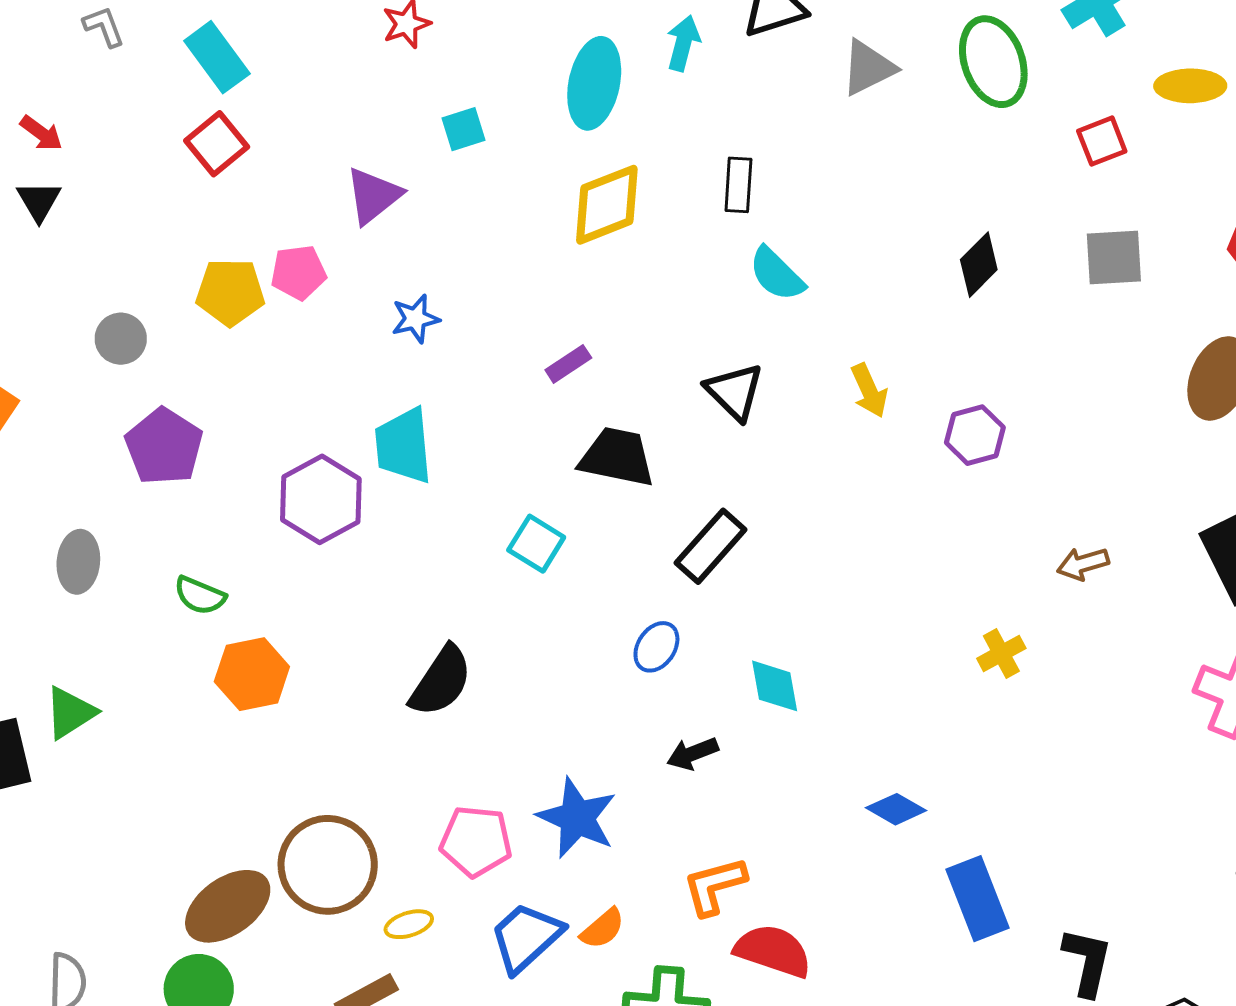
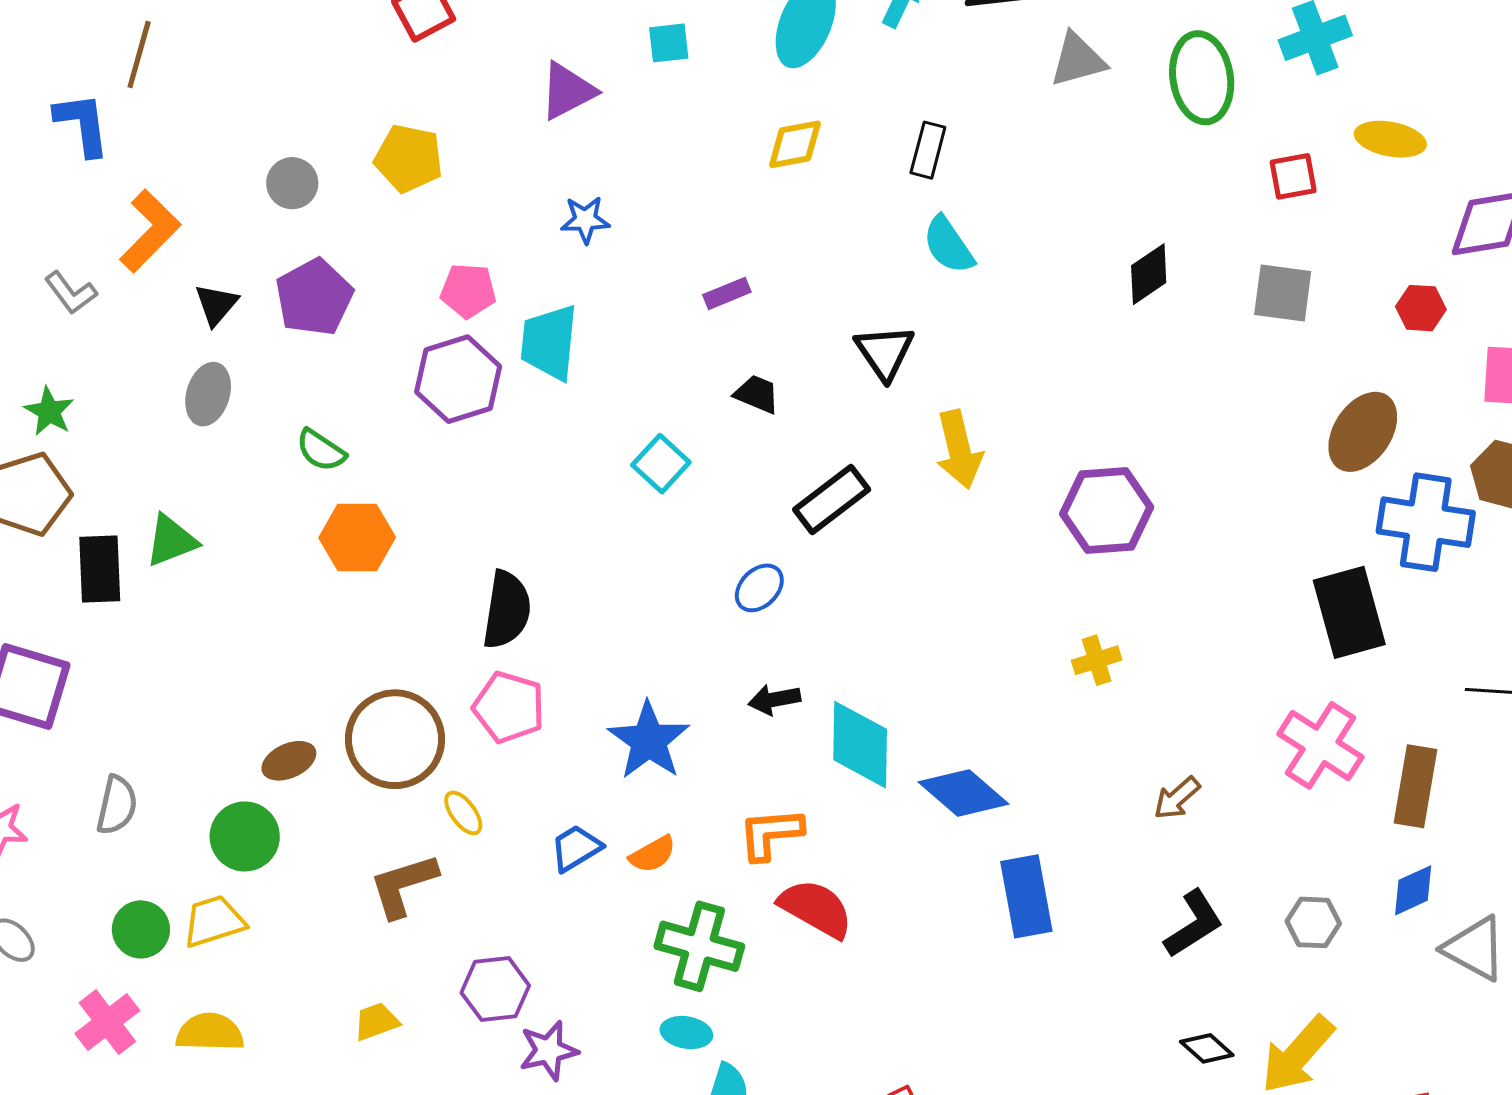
black triangle: (39, 201) -> (216, 304), moved
yellow diamond: (607, 205) -> (795, 144), size x0.7
pink pentagon: (298, 272) -> (468, 291), moved
yellow arrow: (869, 391) -> (959, 450), moved, size x1.4
purple hexagon: (975, 435) -> (1107, 511), moved, size x1.5
black trapezoid: (617, 457) -> (757, 394), size x0.6
brown arrow: (1083, 564) -> (1177, 798), moved, turned -36
black semicircle: (441, 681) -> (507, 610), moved, turned -36
cyan diamond: (775, 686) -> (860, 745), moved, size x1.5
blue diamond: (896, 809) -> (964, 793), size x1.5
pink pentagon: (476, 841) -> (509, 707), moved
brown ellipse: (228, 906) -> (289, 761), size x0.6
yellow ellipse: (409, 924) -> (463, 813), turned 60
blue trapezoid: (526, 937) -> (576, 848), size x0.7
black L-shape: (1087, 962) -> (1194, 924), moved, turned 34

